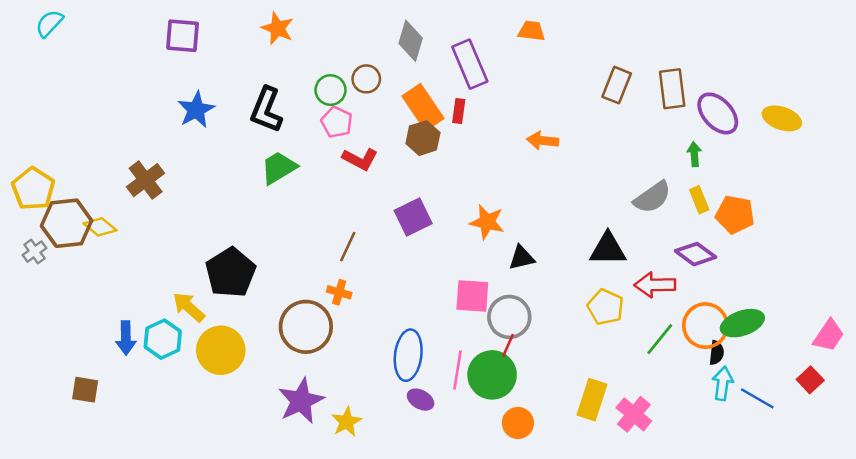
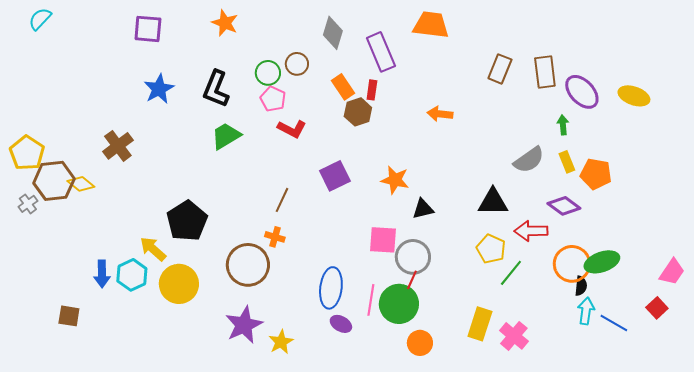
orange trapezoid: (532, 31) -> (431, 25), size x1.6
orange rectangle: (423, 107) -> (343, 87), size x0.7
brown hexagon: (423, 138) -> (358, 112), moved
green line: (660, 339) -> (511, 273), moved

